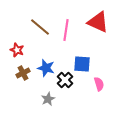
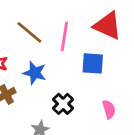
blue square: (82, 64) -> (93, 63), moved
blue star: (46, 68) -> (35, 73), moved

